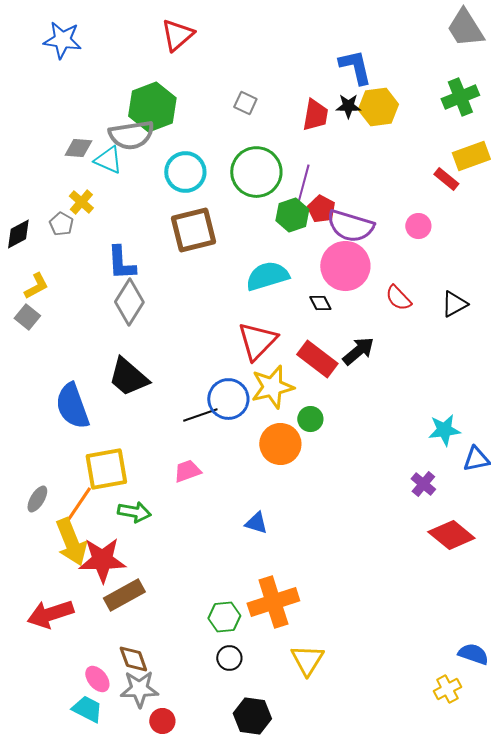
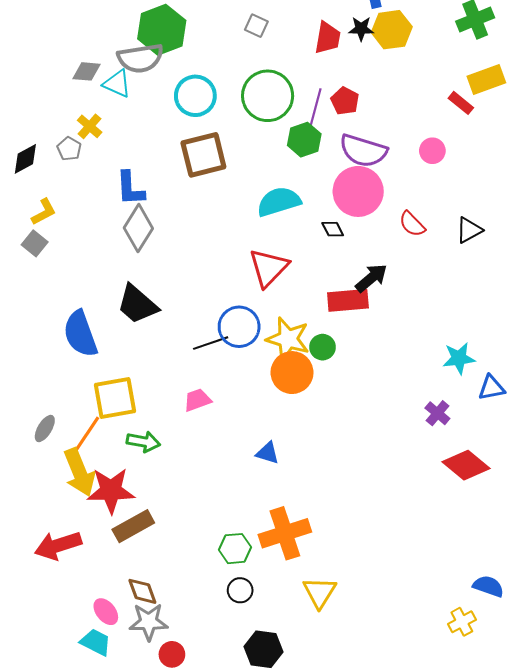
red pentagon: (321, 209) -> (345, 101), moved
red rectangle: (317, 359) -> (348, 300), moved, turned -42
yellow star: (272, 387) -> (288, 339), moved, turned 30

